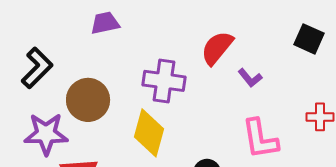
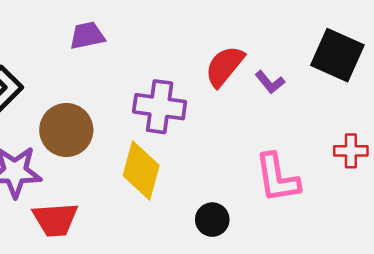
black square: (309, 39) -> (337, 55), size x1.4
purple L-shape: (250, 78) -> (270, 82), moved

